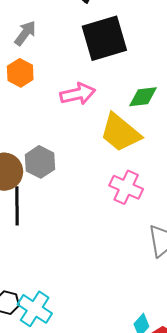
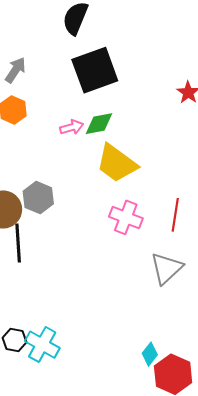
pink arrow: (78, 94) -> (72, 127), size x0.7
green diamond: (143, 97) -> (99, 124), moved

